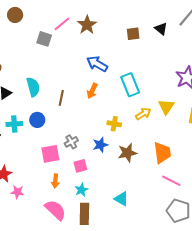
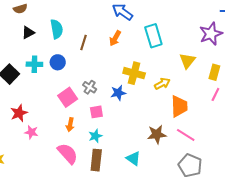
yellow arrow: (143, 114) -> (162, 84), moved
yellow cross: (114, 124) -> (134, 73), size x1.5
gray cross: (71, 142) -> (90, 87), turned -32
brown star: (127, 153) -> (157, 134), moved
pink square: (50, 154) -> (68, 97), turned -30
cyan triangle: (121, 199) -> (133, 158), moved

